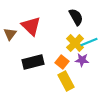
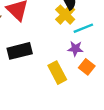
yellow cross: (75, 43) -> (65, 15), moved
orange square: (62, 62) -> (87, 67), moved

